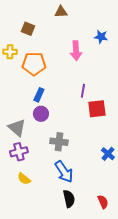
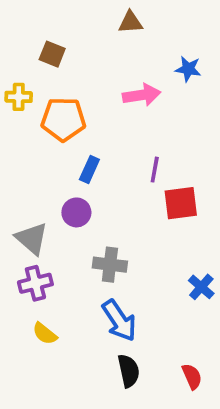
brown triangle: (61, 12) -> (130, 22), moved
pink arrow: (76, 51) -> (142, 95), turned -96
blue rectangle: (39, 95) -> (89, 170), moved

